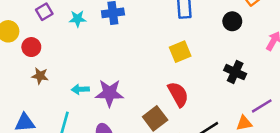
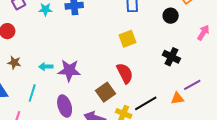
brown star: (40, 76) -> (14, 63), moved

